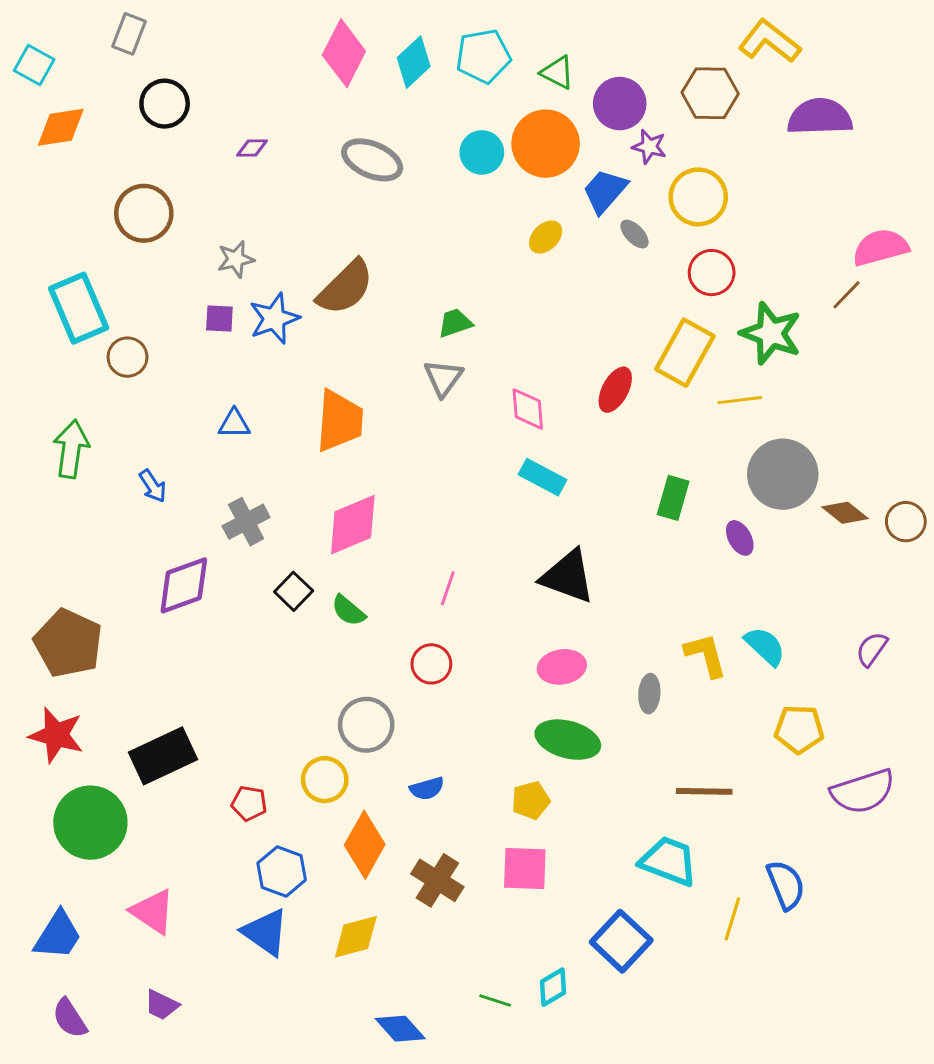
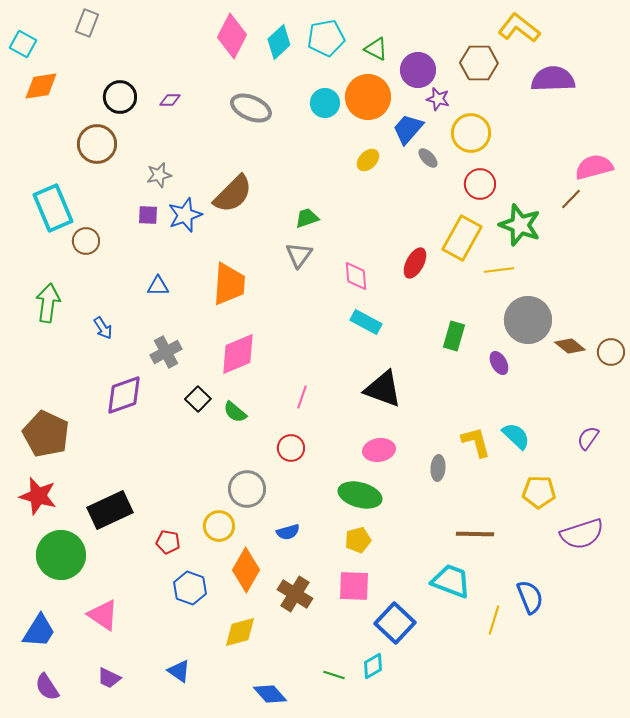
black circle: (165, 104) -> (120, 97), moved
green ellipse: (568, 740) -> (360, 495), moved
blue triangle: (265, 932) -> (179, 671), moved, size x0.7
blue square: (621, 941) -> (395, 623), moved

